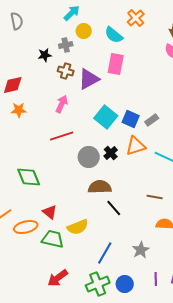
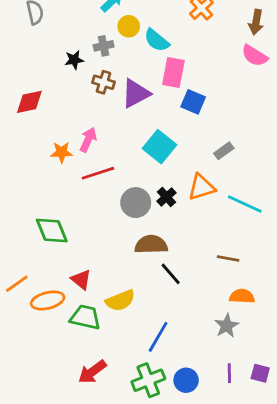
cyan semicircle: (114, 35) -> (157, 40), moved
pink arrow: (62, 104) -> (88, 140), moved
orange star: (19, 110) -> (62, 152), moved
blue square: (131, 119) -> (193, 102), moved
gray star: (141, 250) -> (227, 326), moved

